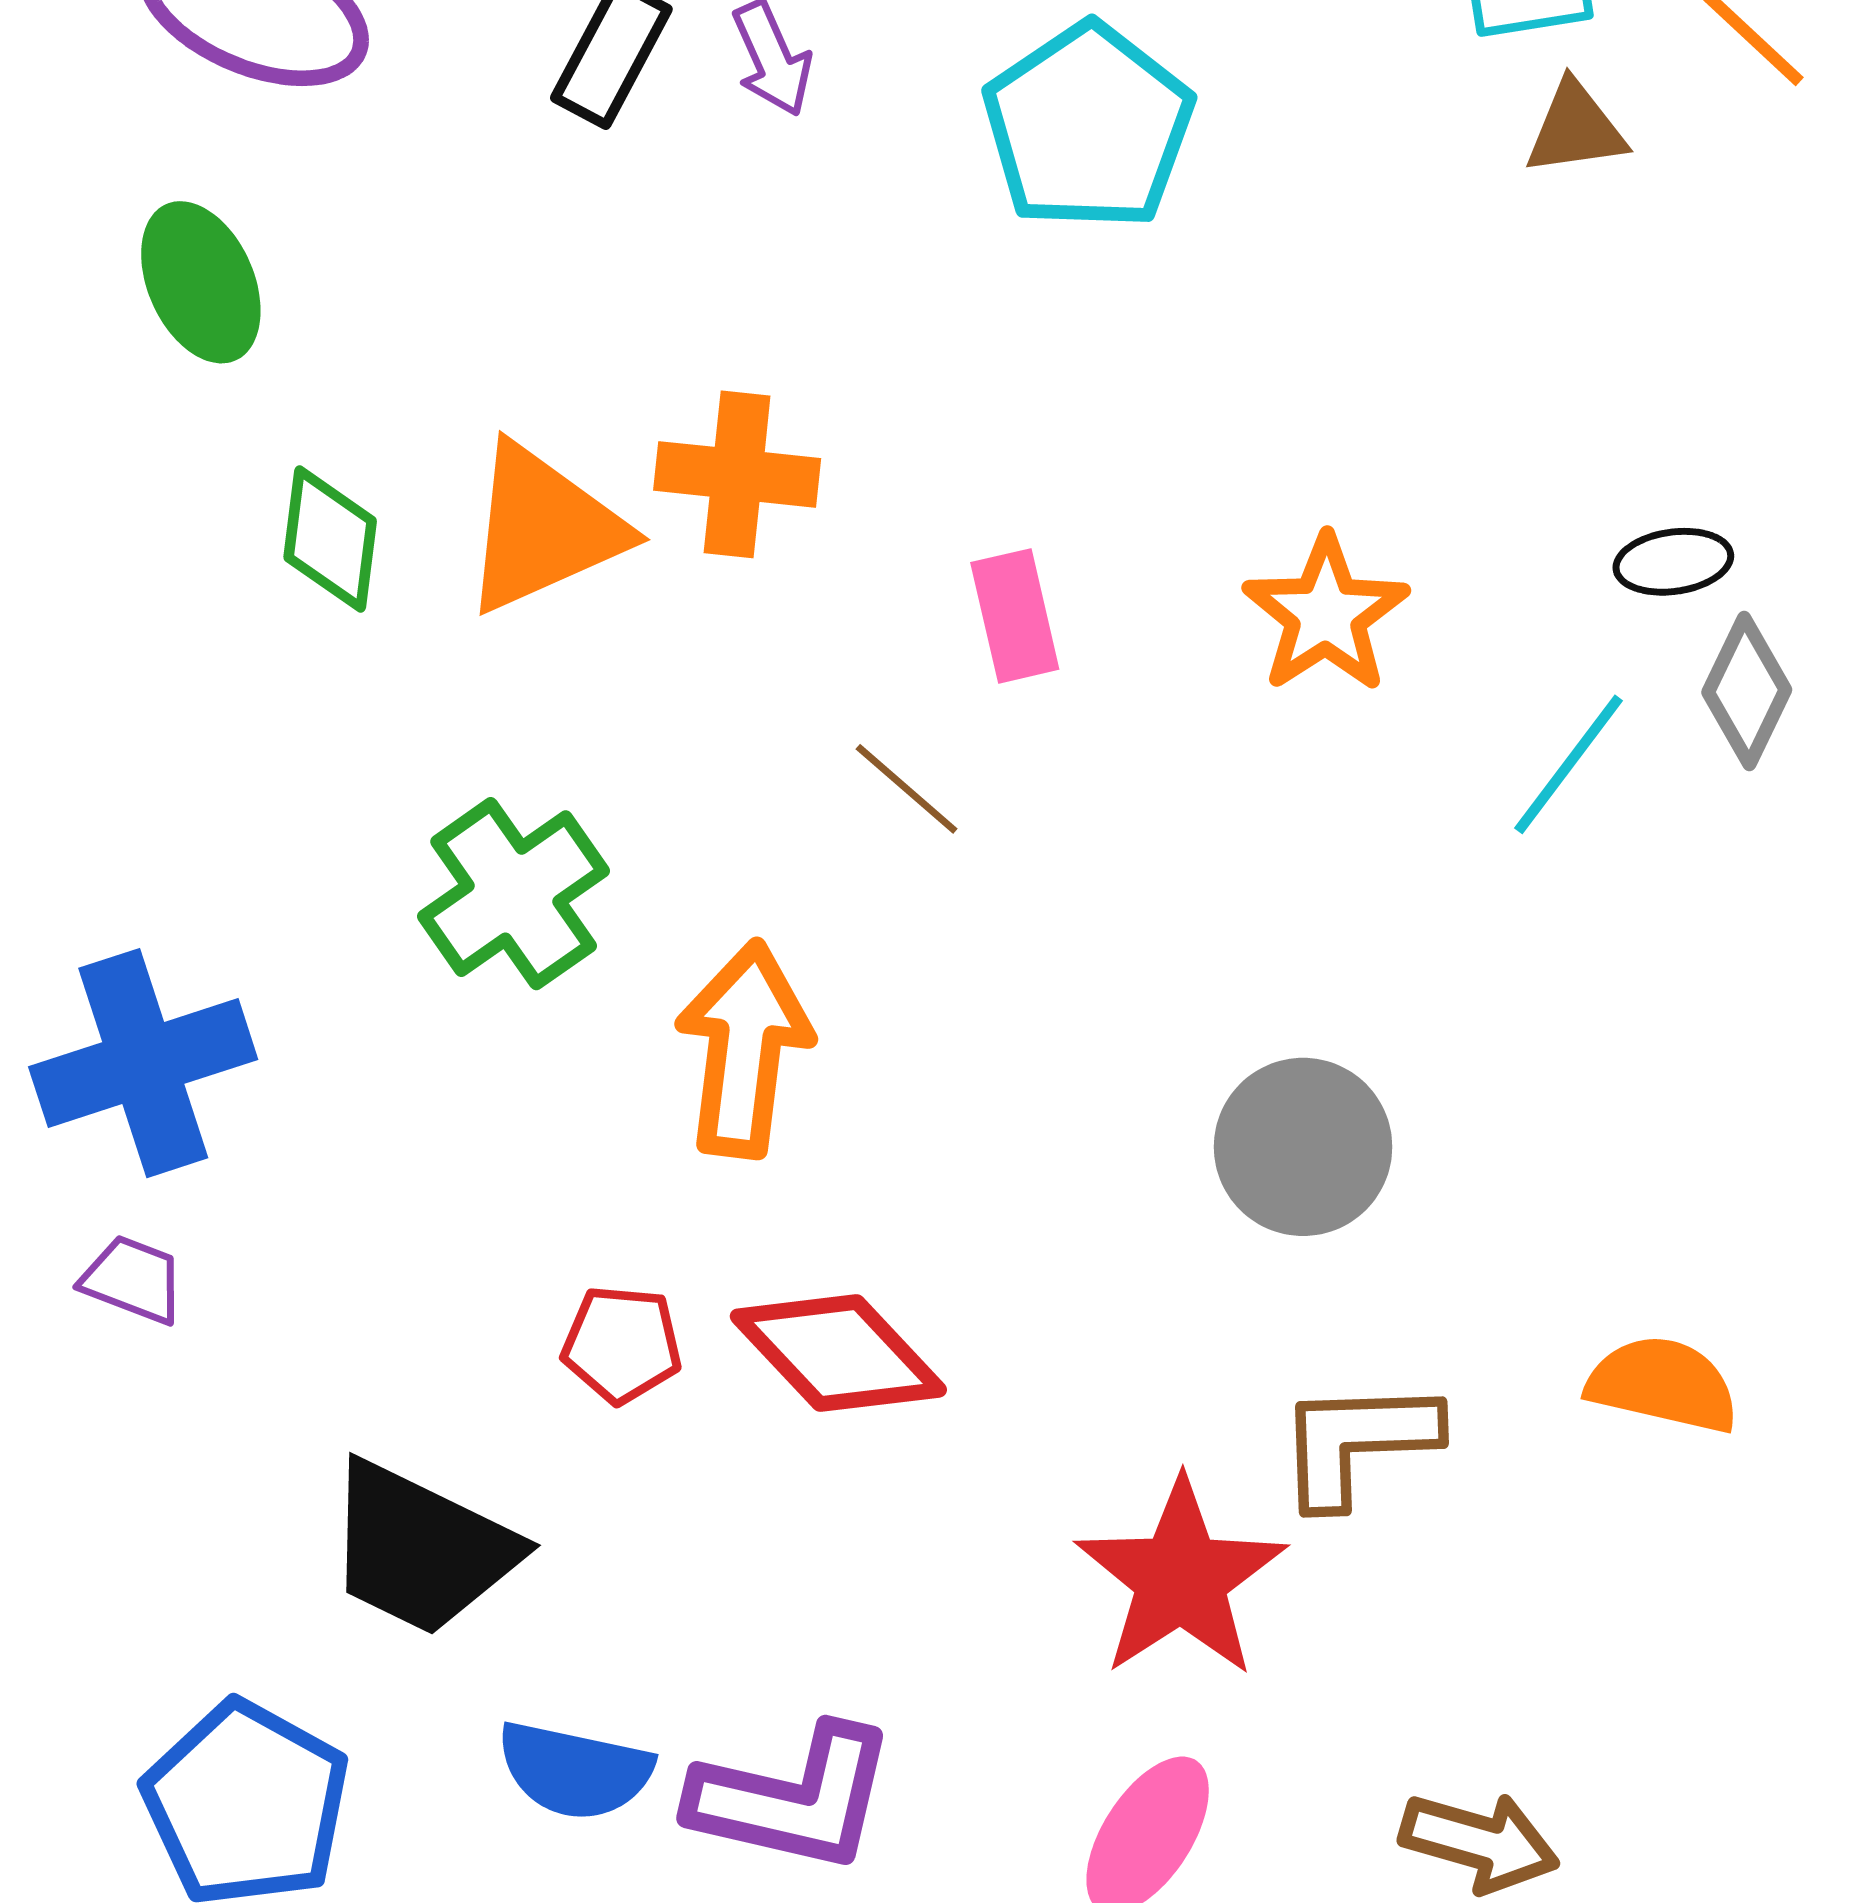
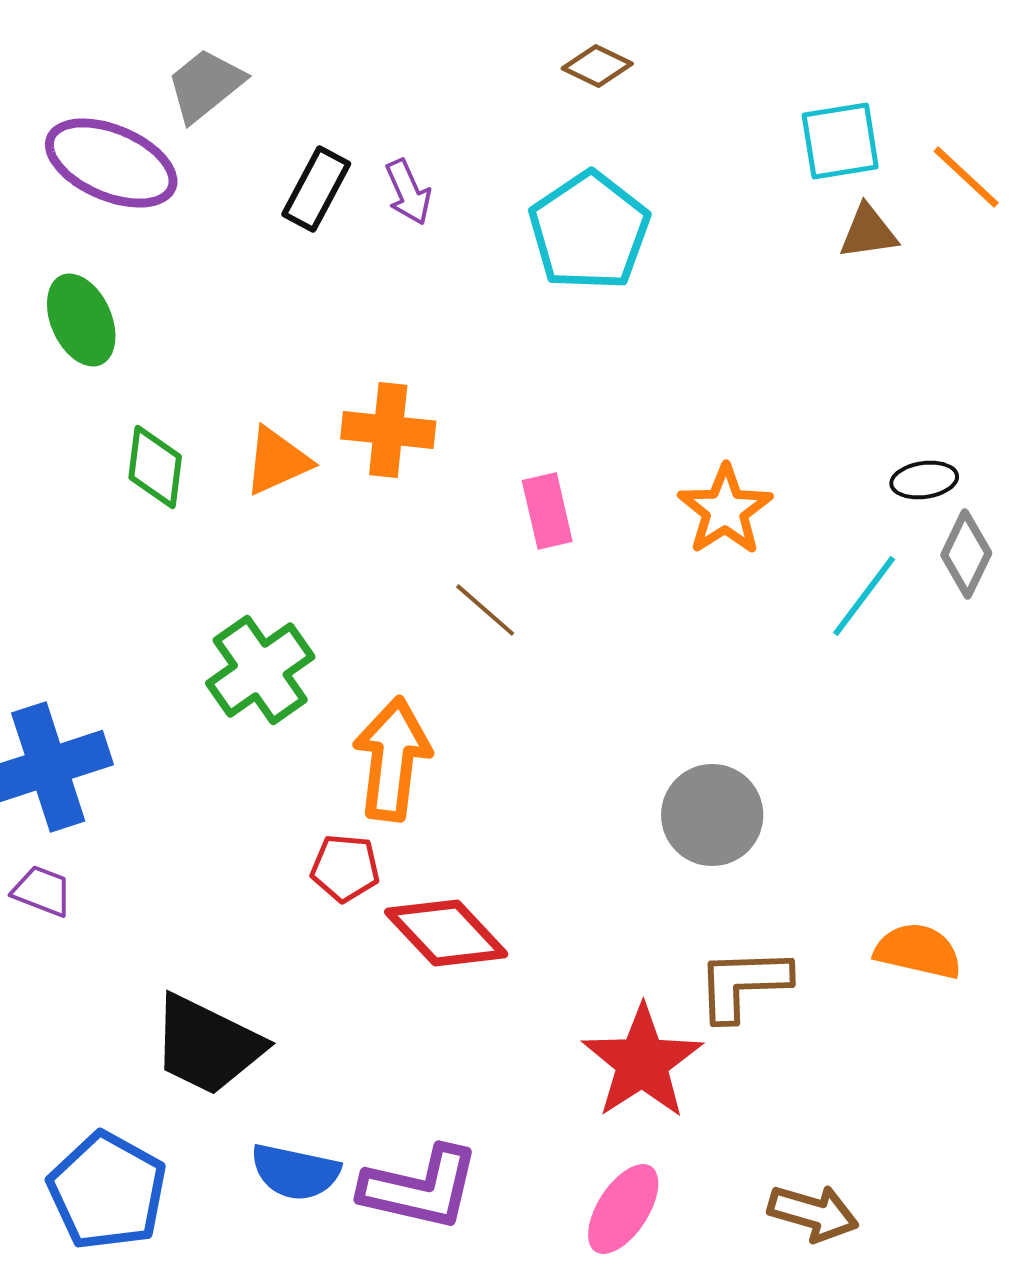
orange triangle: (543, 529) -> (277, 461), size x0.7
red pentagon: (622, 1344) -> (345, 868), moved

